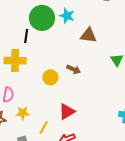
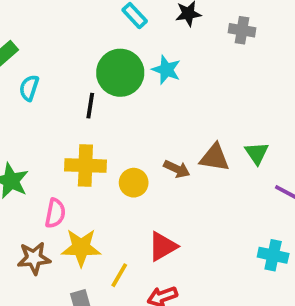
brown triangle: (88, 35) -> (215, 157), moved
yellow cross: (15, 61) -> (85, 165), moved
yellow star: (23, 113) -> (81, 248), size x1.5

